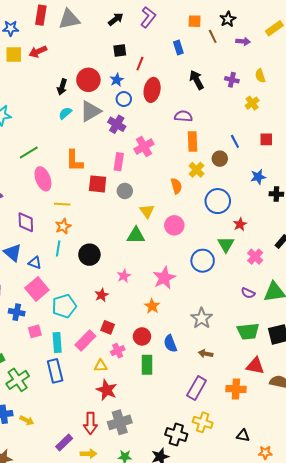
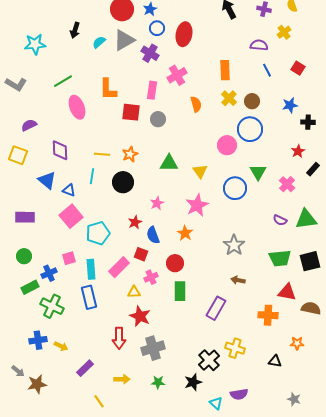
black arrow: (62, 87) -> (75, 30), moved
red ellipse: (152, 90) -> (184, 34), moved
purple semicircle: (183, 116) -> (259, 45), moved
red square: (266, 139) -> (298, 68), turned 32
brown circle: (220, 159) -> (252, 101), moved
orange semicircle: (176, 186) -> (196, 104), moved
yellow line: (62, 204) -> (102, 154), moved
yellow triangle: (147, 211) -> (200, 171), moved
red star: (240, 224) -> (298, 151), moved
pink circle: (174, 225) -> (227, 145), moved
orange star: (63, 226) -> (130, 154), moved
blue cross: (17, 312) -> (49, 273), moved, turned -35
blue semicircle: (170, 344) -> (153, 235), moved
green cross: (18, 380) -> (52, 306), turned -30
purple rectangle: (197, 388) -> (216, 308), moved
red arrow: (90, 423) -> (119, 338), moved
black cross: (176, 434) -> (209, 360), turned 30
purple rectangle: (64, 443) -> (85, 368), moved
orange star: (265, 453) -> (297, 343), moved

